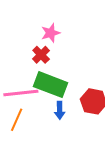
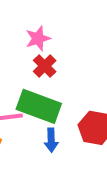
red cross: (41, 55) -> (45, 66), moved

